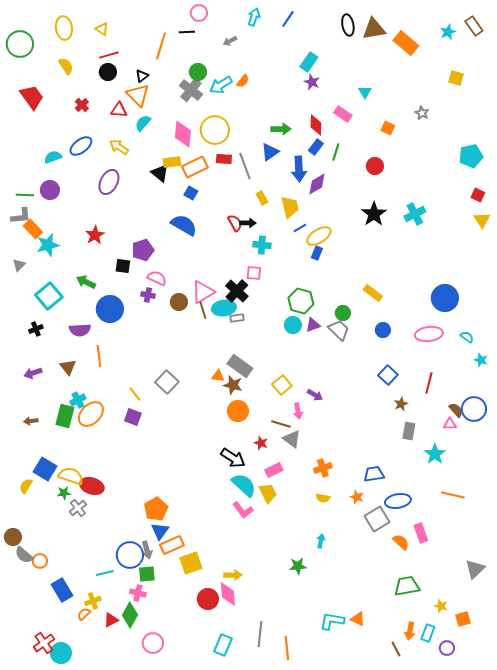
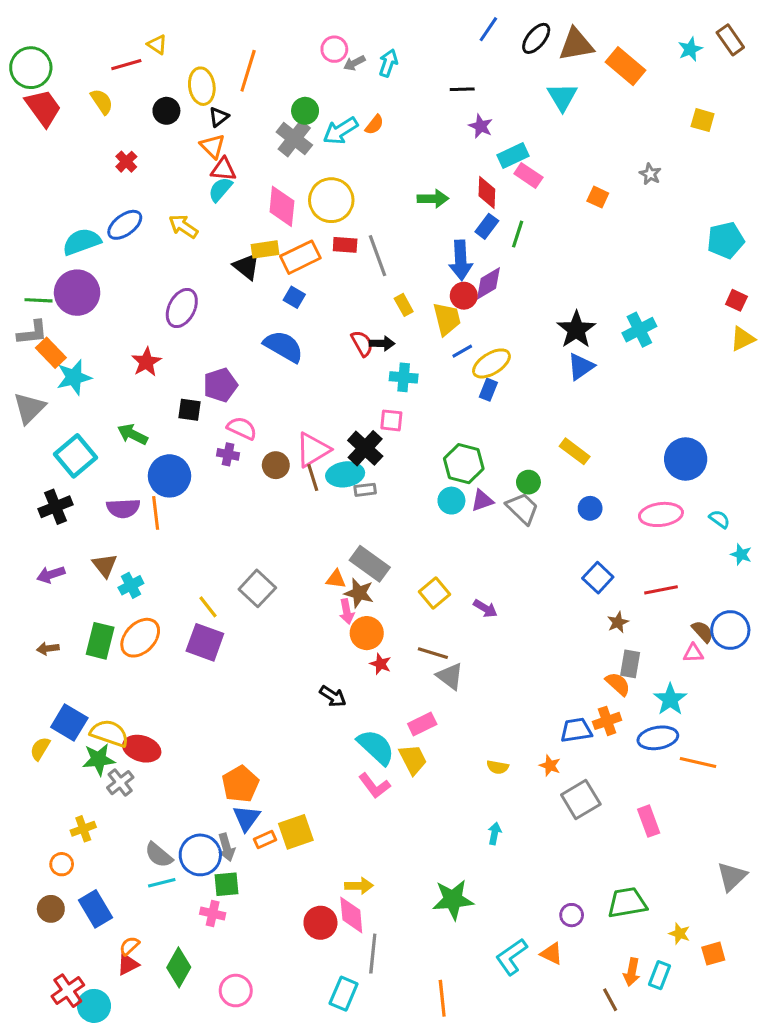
pink circle: (199, 13) -> (334, 49), moved
cyan arrow: (254, 17) -> (388, 63), moved
blue line: (288, 19) -> (488, 29), moved
black ellipse: (348, 25) -> (536, 38), turned 50
yellow ellipse: (64, 28) -> (202, 86), moved
black line: (187, 32) -> (462, 89), moved
red line: (109, 55) -> (126, 65), moved
cyan rectangle: (309, 62) -> (513, 155), moved, turned 30
cyan triangle: (365, 92) -> (562, 97), moved, size x1.5
orange triangle: (138, 95) -> (213, 146), size x0.7
red trapezoid: (32, 97) -> (43, 108), moved
red triangle: (119, 110) -> (223, 169), moved
blue triangle: (270, 152) -> (581, 367), moved
cyan semicircle: (53, 157) -> (82, 242), size x1.4
red circle: (375, 166) -> (464, 296), moved
purple ellipse: (109, 182) -> (182, 308), moved
purple circle: (50, 190) -> (77, 293), size x1.5
yellow triangle: (482, 220) -> (743, 339), turned 36
gray triangle: (19, 265) -> (29, 408), size x1.6
black cross: (36, 329) -> (55, 507), size x1.5
orange line: (99, 356) -> (156, 513), moved
red line: (429, 383) -> (661, 590), turned 65
cyan cross: (78, 400) -> (131, 585), moved
pink arrow: (298, 411) -> (347, 612), moved
purple square: (133, 417) -> (205, 642), size x1.4
red star: (261, 443) -> (381, 664), moved
black arrow: (233, 458) -> (333, 696), moved, size x0.7
orange cross: (323, 468) -> (607, 721), moved
green star: (64, 493) -> (99, 759), size x1.5
blue ellipse: (398, 501) -> (658, 738), moved
brown circle: (13, 537) -> (51, 909), moved
orange semicircle: (401, 542) -> (618, 684), moved
orange rectangle: (172, 545) -> (265, 840), size x0.6
gray semicircle: (24, 555) -> (159, 855), moved
yellow square: (191, 563) -> (296, 832), moved
green star: (298, 566) -> (453, 900), moved, size x1.5
yellow cross: (93, 601) -> (83, 829), moved
green diamond: (130, 615) -> (179, 967), moved
red triangle: (111, 620) -> (128, 964), moved
cyan L-shape: (332, 621) -> (512, 957), turned -45
gray line: (260, 634) -> (373, 954), moved
purple circle: (447, 648) -> (572, 915), moved

